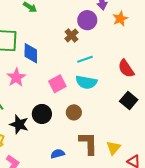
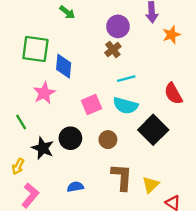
purple circle: (87, 20) -> (118, 26), moved
black square: (129, 100) -> (153, 130), moved, size x1.4
blue semicircle: (58, 154) -> (75, 187), moved

